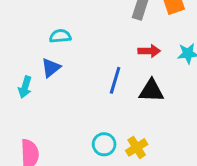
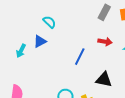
cyan semicircle: (60, 36) -> (49, 22), turned 40
black triangle: (151, 91) -> (104, 80), moved

